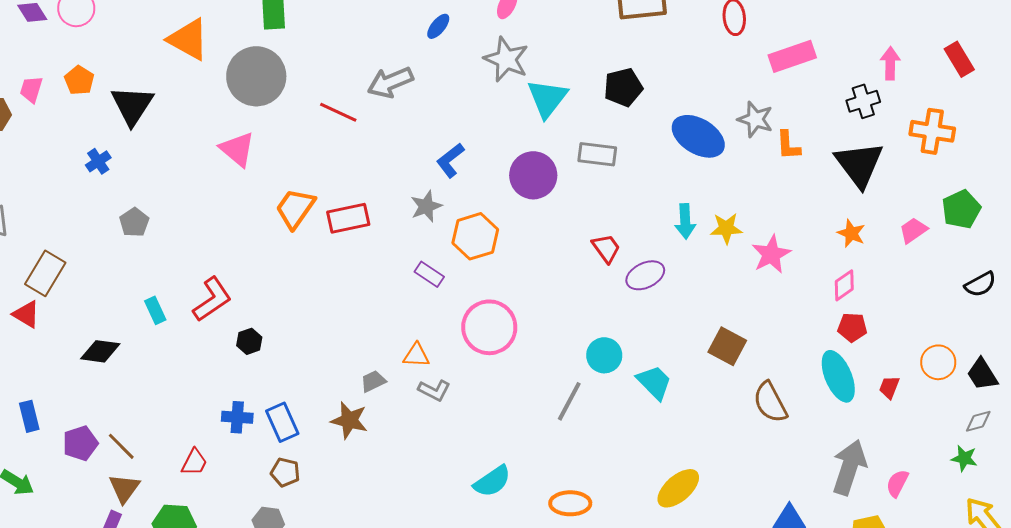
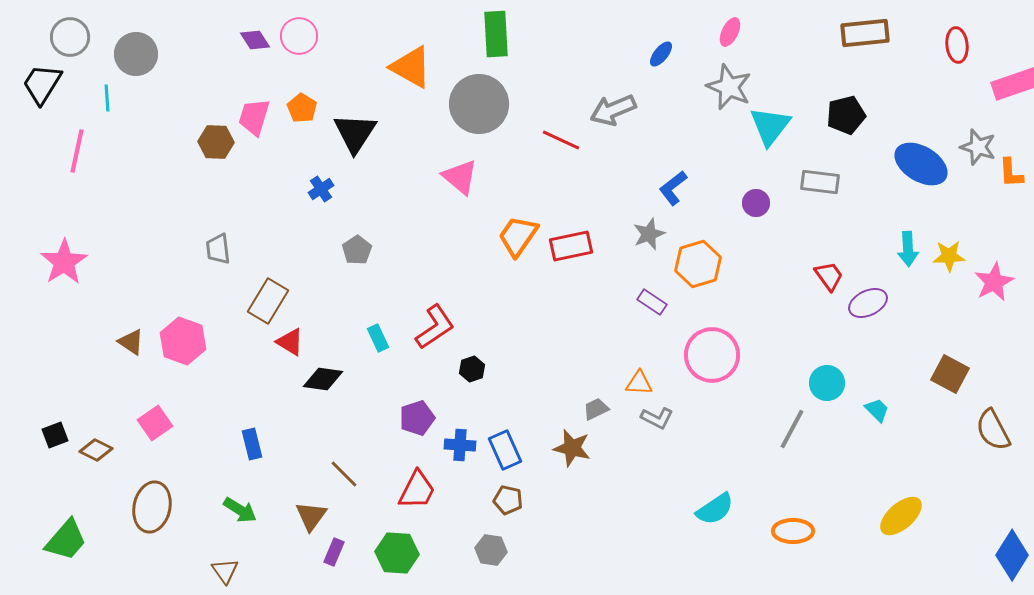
pink trapezoid: (31, 89) -> (254, 117), size x1.4
purple circle: (533, 175) -> (756, 203), size x0.6
red triangle: (26, 314) -> (290, 342), moved
cyan trapezoid: (654, 382) -> (877, 410), size x0.7
purple pentagon: (80, 443) -> (417, 418), moved
red trapezoid: (194, 462) -> (417, 490), size x1.4
brown triangle: (124, 488) -> (311, 516), moved

